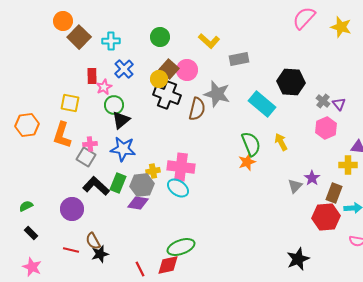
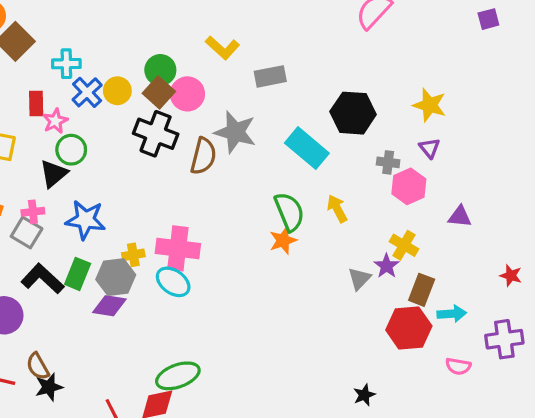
yellow star: (341, 27) -> (430, 105), moved
green circle: (160, 37) -> (160, 70), moved
cyan cross: (111, 41) -> (66, 64), moved
yellow circle: (159, 79) -> (117, 91), moved
gray cross: (323, 101) -> (388, 162), moved, turned -32
black triangle: (121, 120) -> (54, 174), moved
yellow cross: (348, 165) -> (404, 245), moved, turned 30
black star: (298, 259) -> (364, 395), size x0.6

